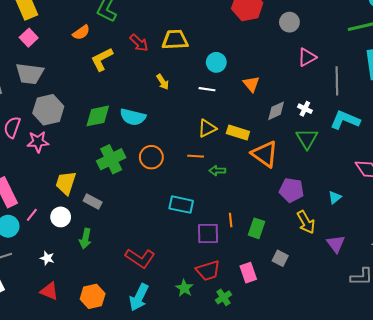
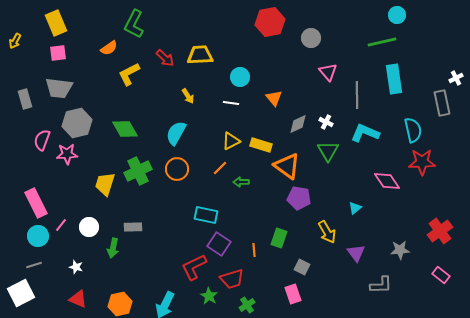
pink square: (29, 38) -> (58, 53), turned 36
pink triangle: (307, 57) -> (328, 72), turned -42
green diamond: (98, 116) -> (125, 129), turned 72
cyan semicircle: (133, 117) -> (176, 133), moved, turned 105
orange line: (196, 156) -> (220, 168), turned -49
yellow trapezoid: (66, 183) -> (105, 184), moved
purple pentagon: (292, 190) -> (299, 198), moved
gray rectangle: (93, 201) -> (133, 227), moved, turned -30
orange line: (231, 220) -> (254, 250), moved
purple square: (208, 233) -> (219, 244), moved, turned 35
red L-shape: (140, 258) -> (194, 267), moved, turned 120
pink rectangle: (248, 273) -> (293, 294), moved

